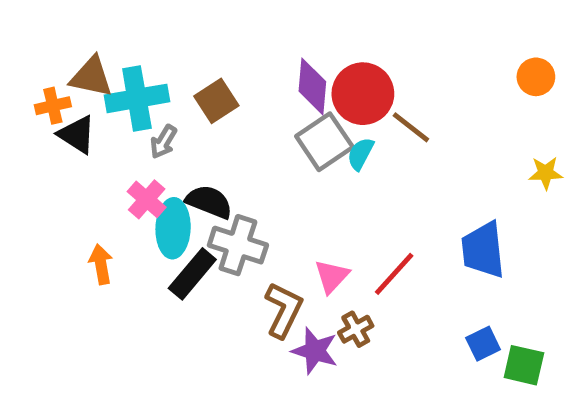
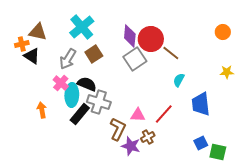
cyan cross: (137, 98) -> (82, 27), moved, turned -30
brown square: (216, 101) -> (94, 54), moved
gray arrow: (163, 142) -> (68, 59), size x1.5
cyan semicircle: (360, 154) -> (179, 80), moved
pink triangle: (332, 276) -> (138, 115), turned 49

